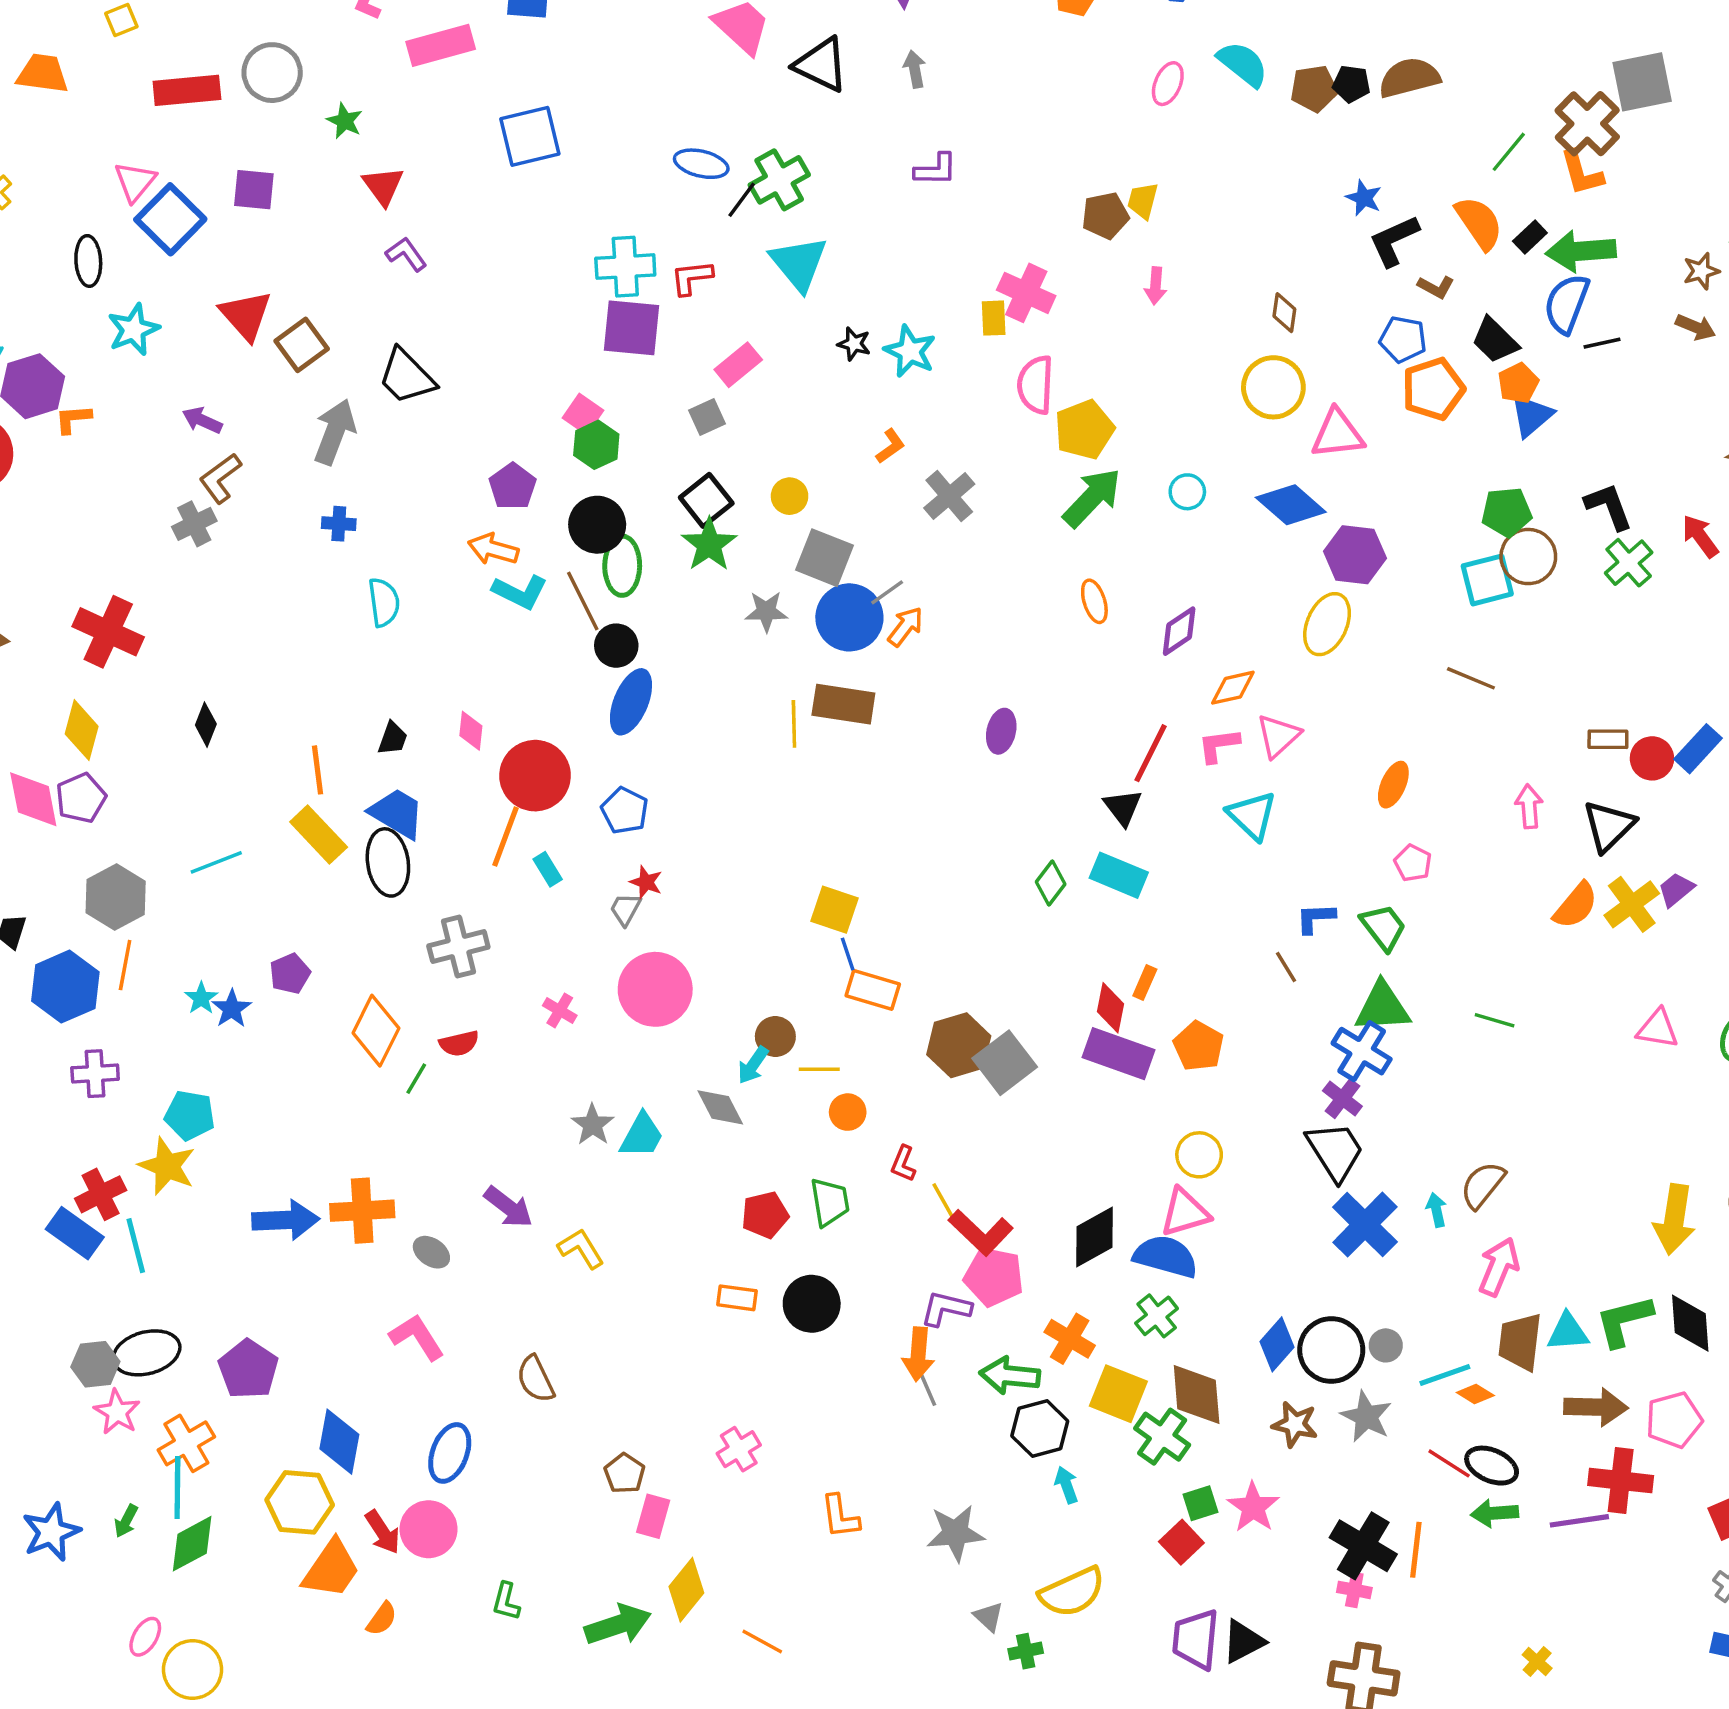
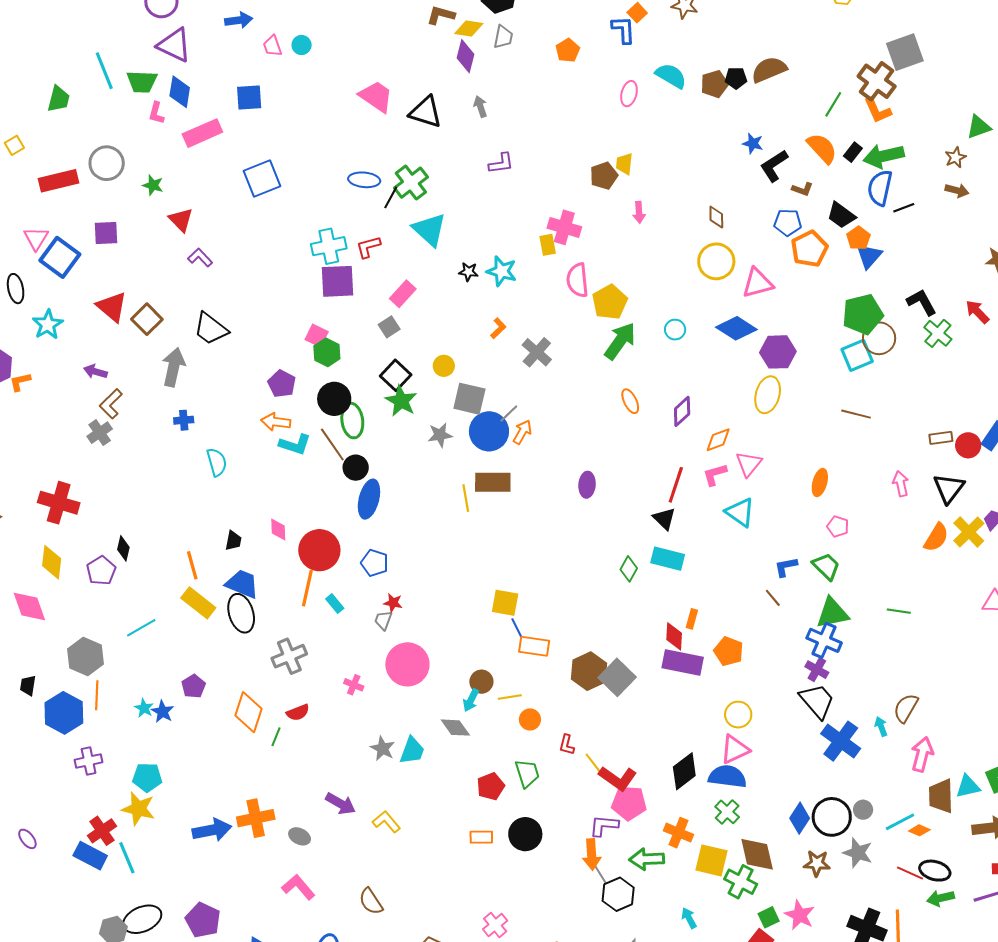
green pentagon: (1507, 512) -> (863, 314), size x1.4
purple pentagon: (81, 798) -> (101, 571), moved
black hexagon: (1040, 1429) -> (618, 894), moved

